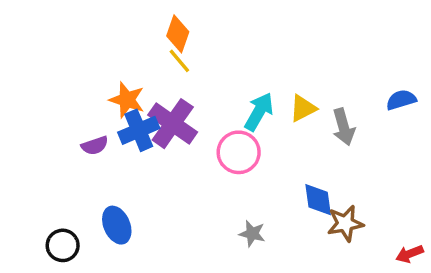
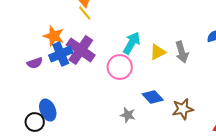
yellow triangle: (303, 108) -> (158, 52), moved
blue diamond: (318, 200) -> (153, 97), moved, turned -35
black circle: (63, 245) -> (35, 122), moved

